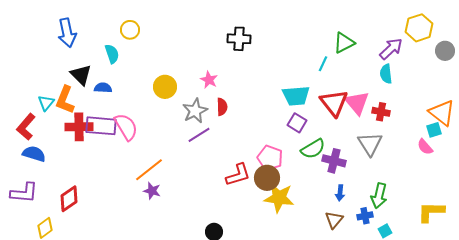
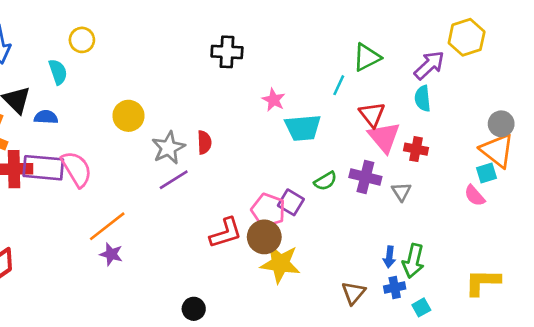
gray circle: (445, 51) -> (501, 124), moved
pink star: (209, 80) -> (274, 100), moved
red triangle: (334, 103) -> (372, 114), moved, size x0.7
purple square: (297, 123) -> (291, 202), moved
gray triangle: (370, 144) -> (401, 192), size x0.6
green semicircle: (313, 149) -> (325, 181), moved, size x0.7
purple cross: (334, 161) -> (365, 177), moved
blue arrow: (340, 193) -> (389, 257), moved

